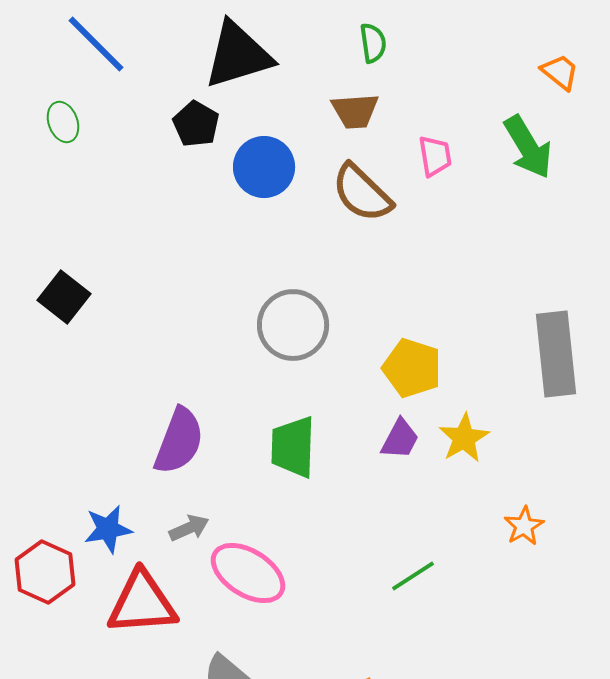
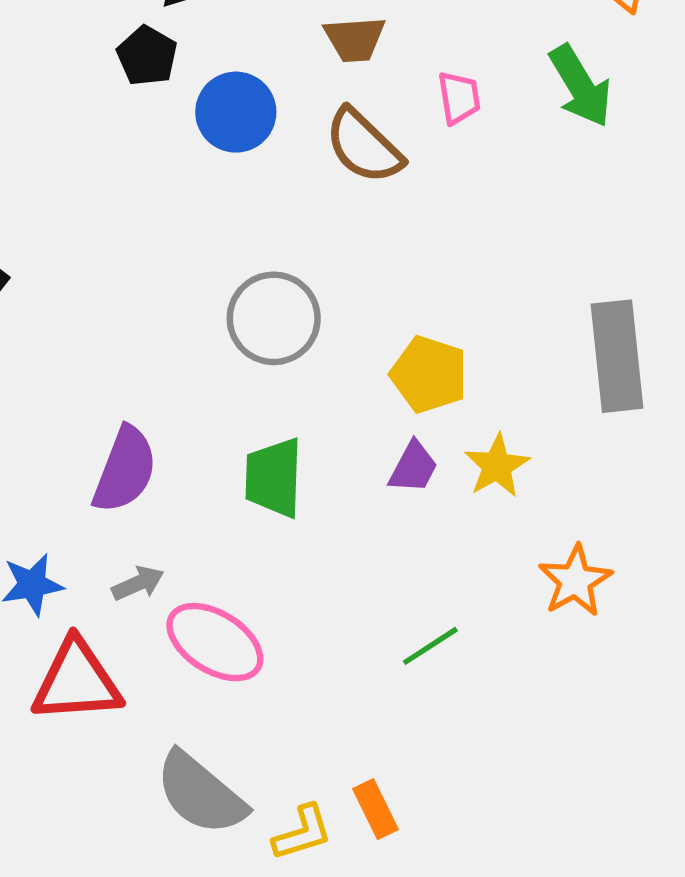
orange star: (524, 526) -> (575, 581), size x1.4

